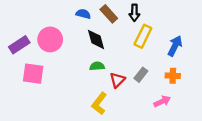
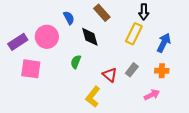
black arrow: (134, 13) -> (144, 12), moved
blue semicircle: (83, 14) -> (69, 18), moved, turned 48
green semicircle: (97, 66) -> (76, 62), moved, turned -64
red triangle: (117, 80) -> (110, 75), turned -35

